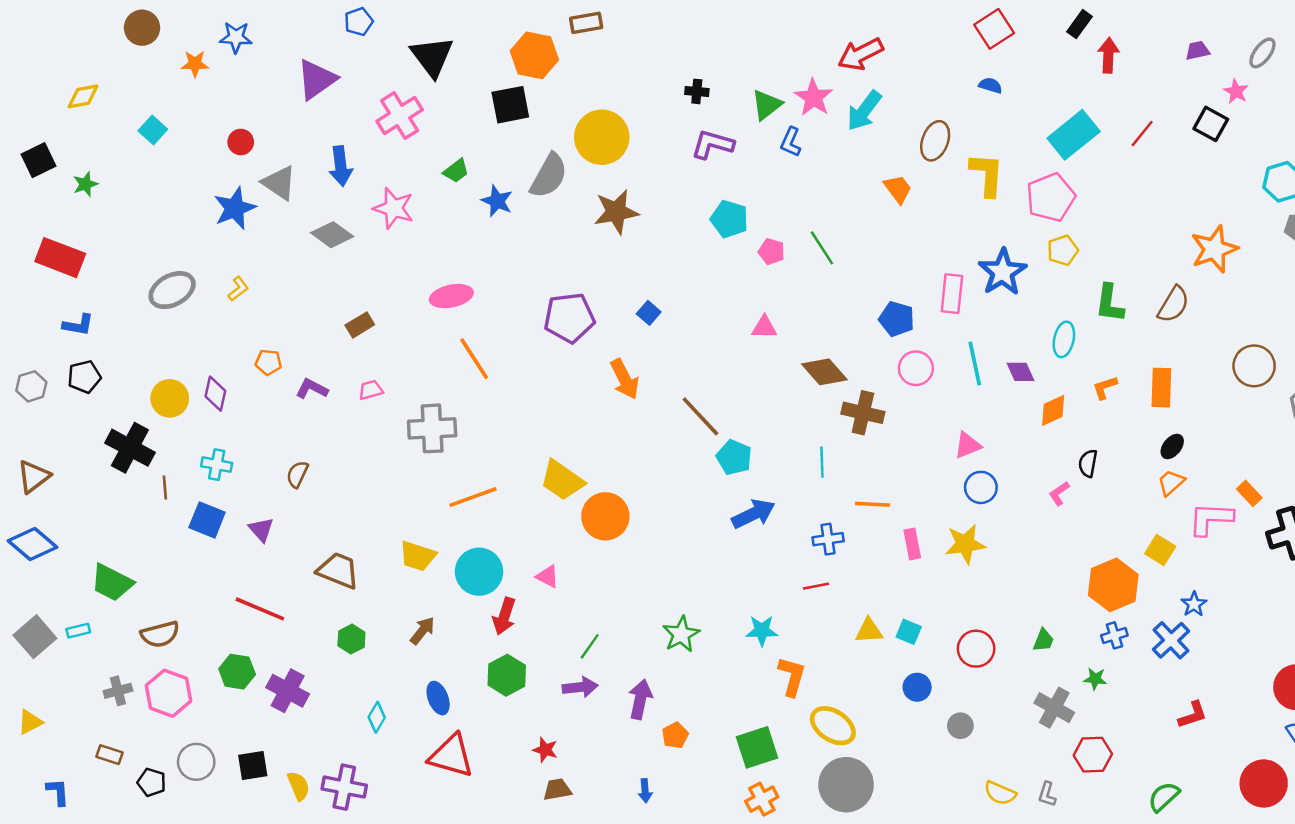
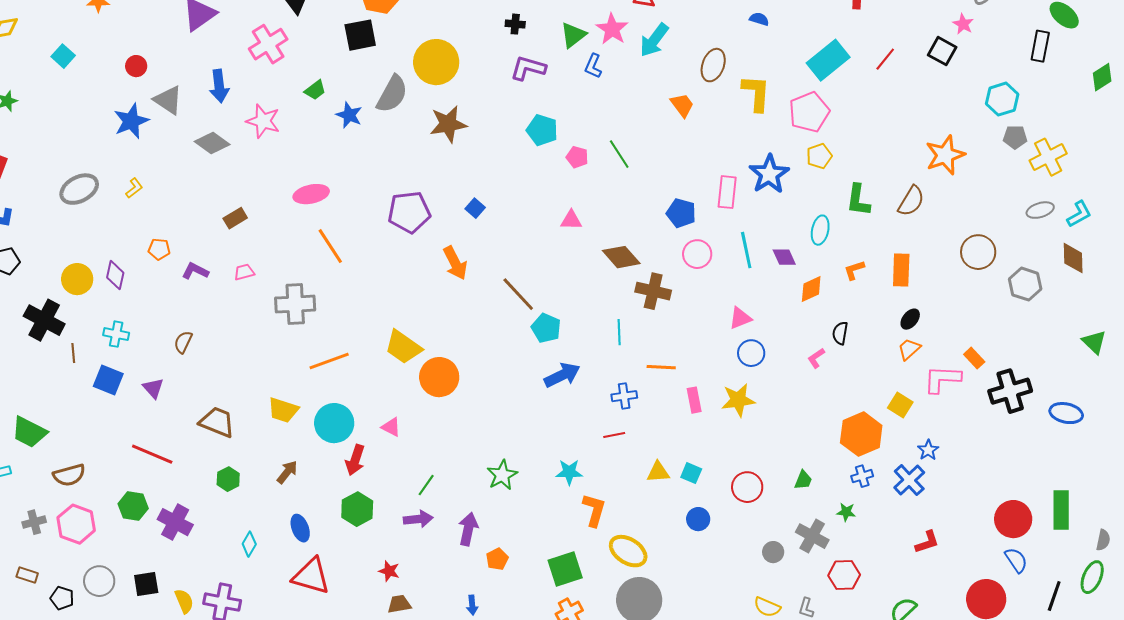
gray circle: (960, 726) -> (773, 552), moved

